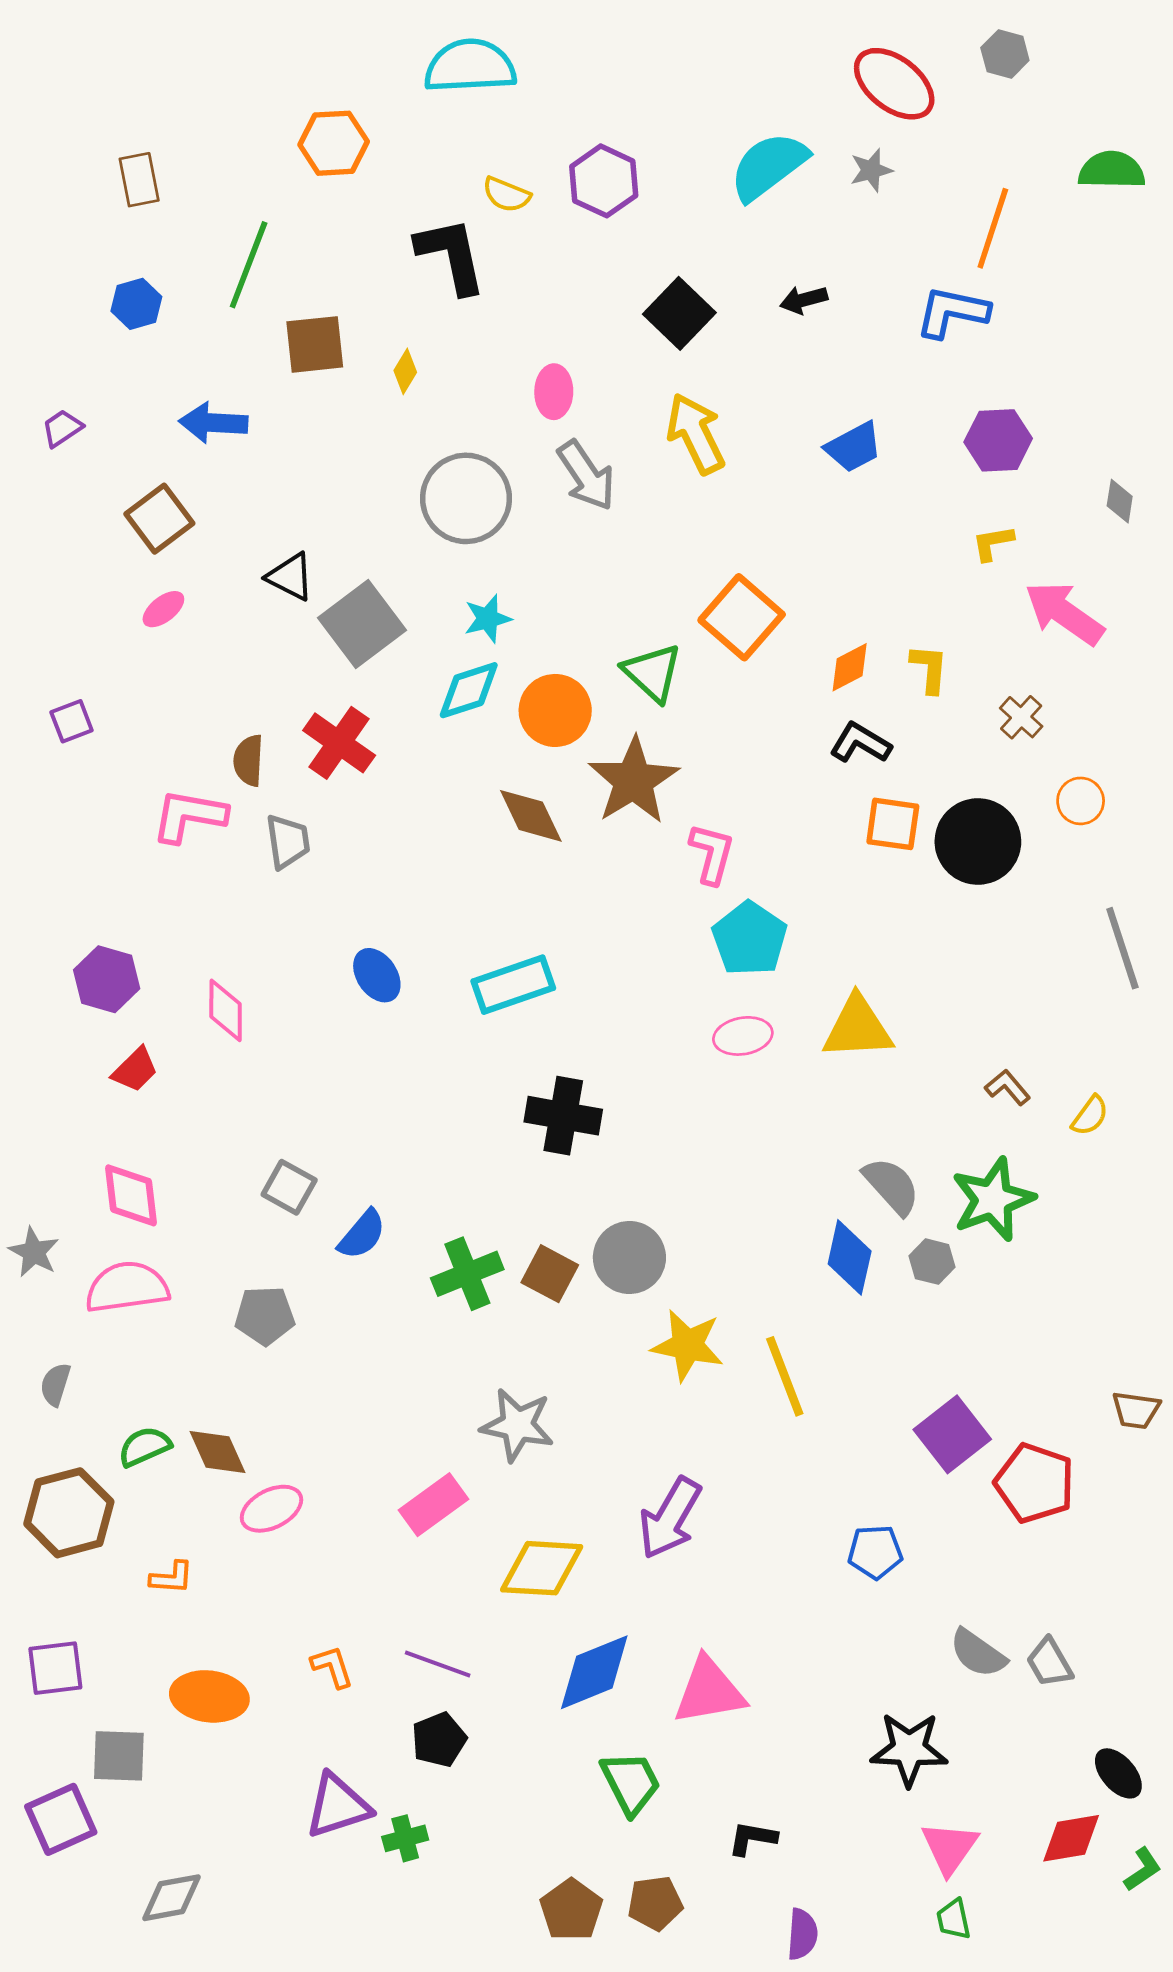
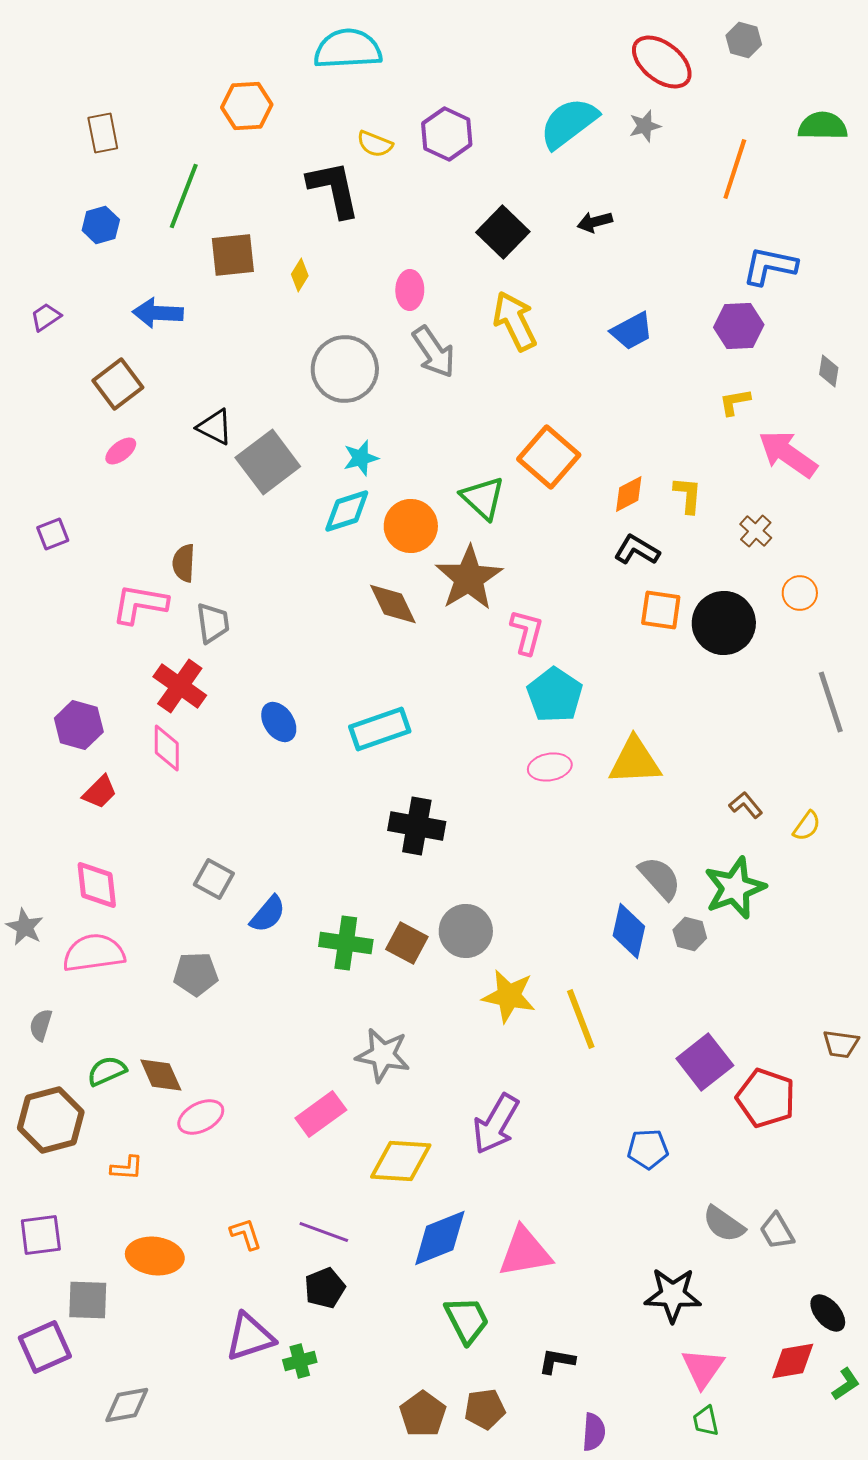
blue L-shape: (952, 312) -> (770, 266), moved
red cross: (339, 743) -> (180, 686), moved
green cross: (467, 1274) -> (346, 943), turned 30

